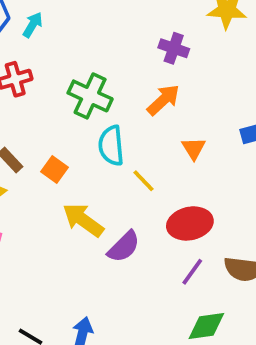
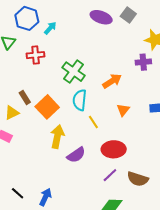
purple cross: (174, 48) -> (143, 62), moved, turned -35
orange square: (54, 169) -> (47, 107), size x1.6
yellow arrow: (83, 220) -> (57, 137), turned 55

